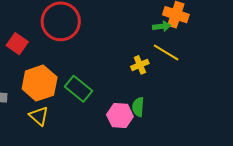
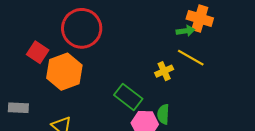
orange hexagon: (40, 83) -> (64, 72), moved
green rectangle: (78, 89) -> (128, 97), moved

